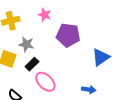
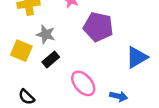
pink ellipse: (45, 82) -> (83, 83), moved

